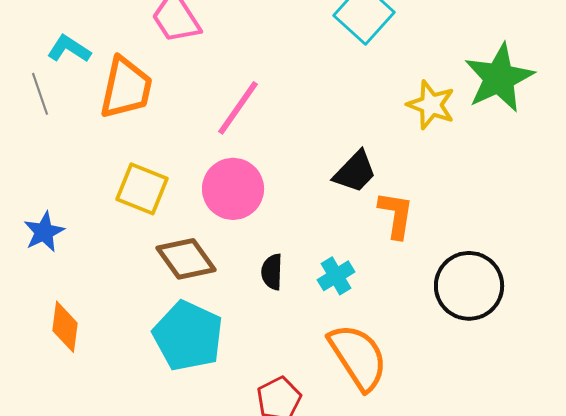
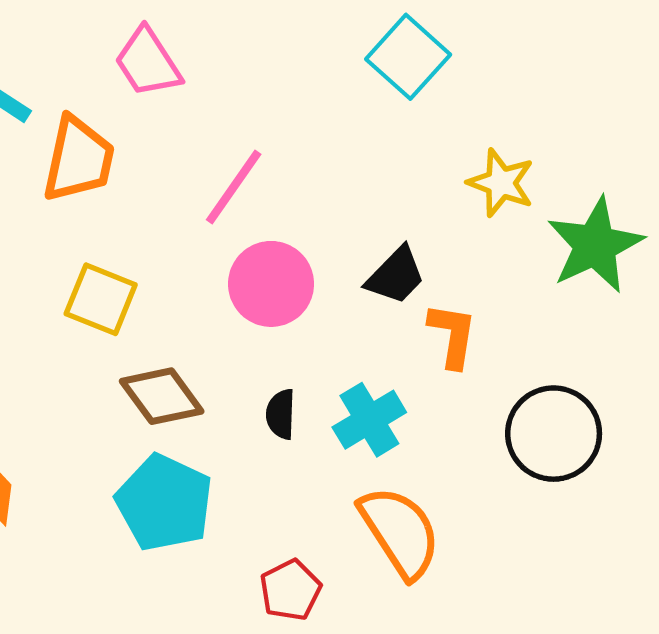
green star: (499, 78) -> (595, 245), moved
pink circle: (233, 189) -> (271, 284), moved
cyan cross: (336, 276) -> (369, 420), size x1.4

